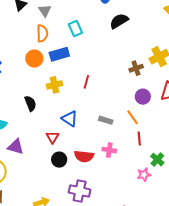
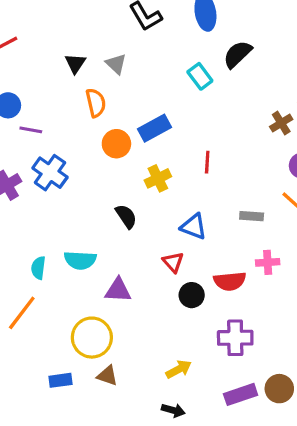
cyan rectangle: (75, 28) -> (200, 76), moved
orange semicircle: (42, 33) -> (96, 103), moved

